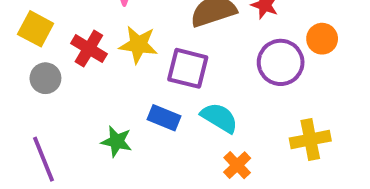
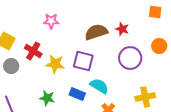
orange circle: (322, 39) -> (159, 46), moved
yellow star: (138, 45) -> (55, 64), moved
blue rectangle: (164, 118) -> (77, 94), moved

